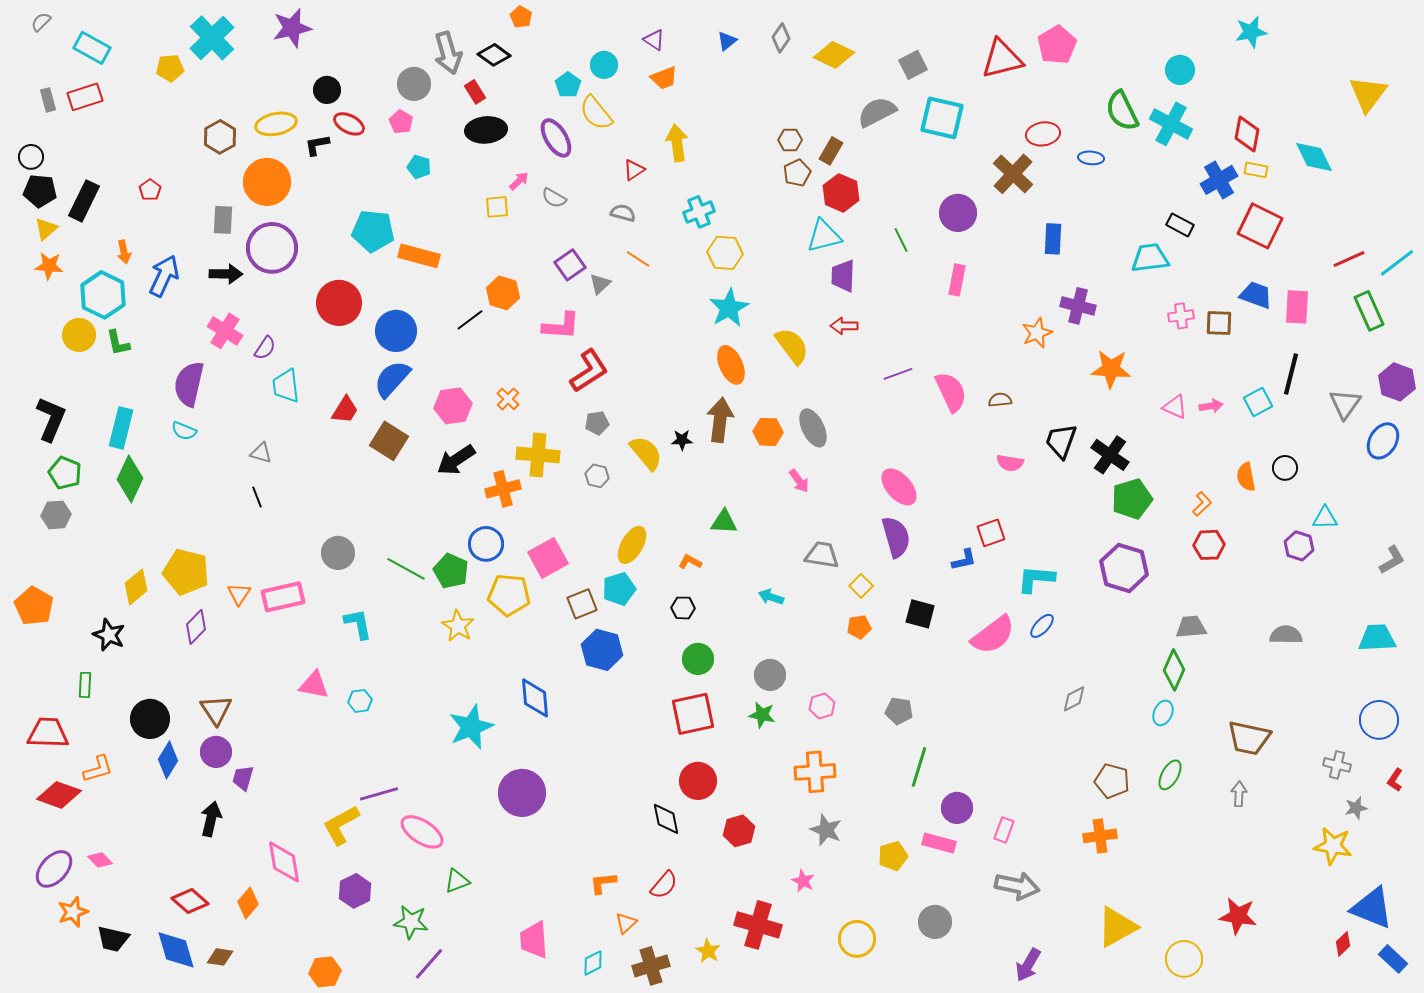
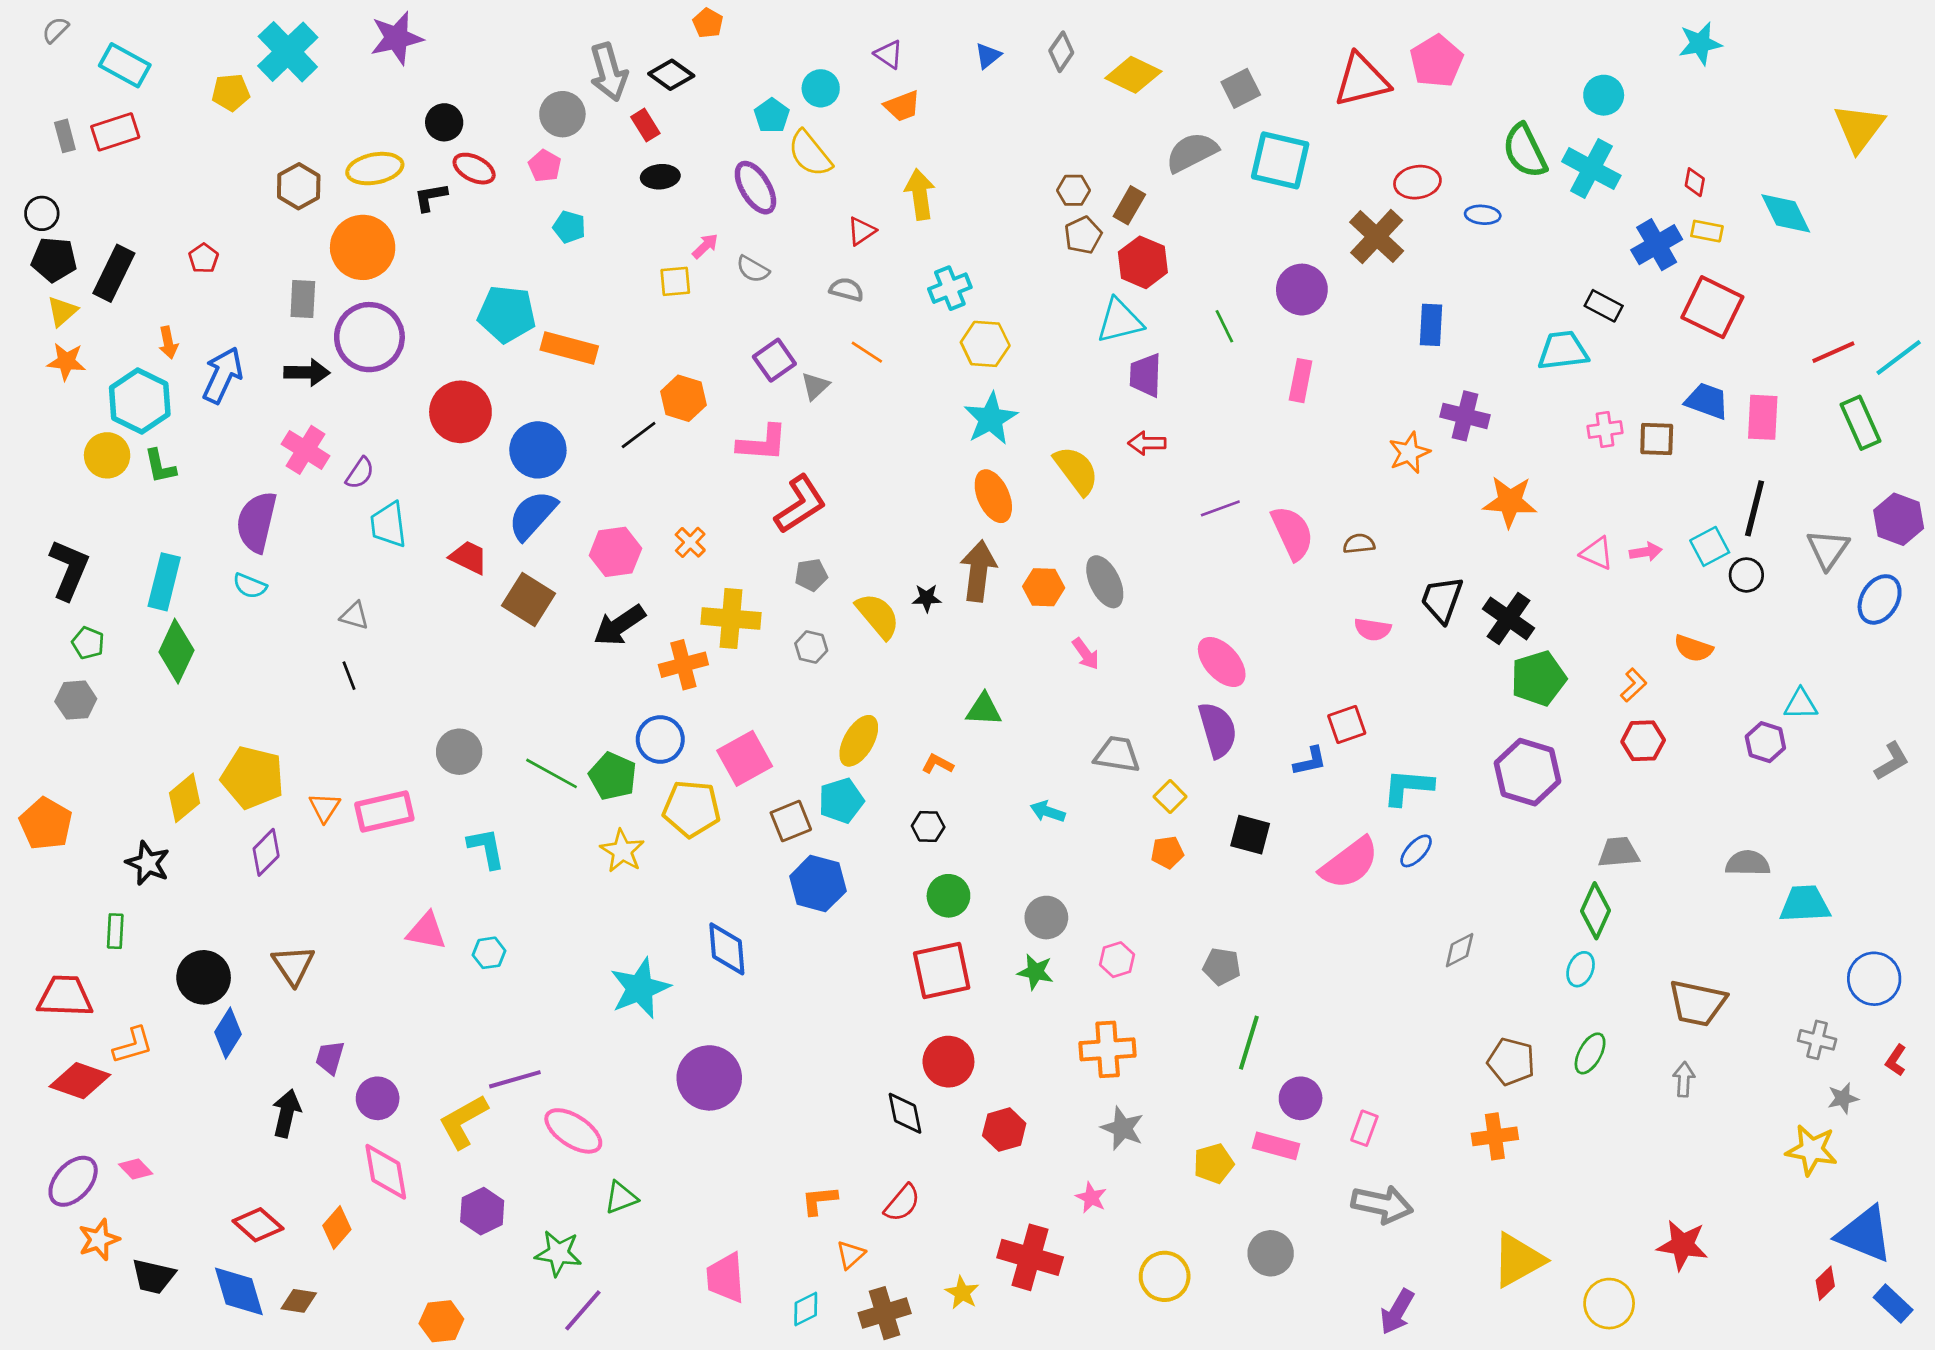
black ellipse: (486, 130) -> (660, 177), size x0.7
red diamond: (1247, 134) -> (1695, 182), size x0.6
red trapezoid: (345, 410) -> (469, 557), turned -96
black circle: (1285, 468) -> (1746, 575), moved
green pentagon: (65, 473) -> (88, 643), size x0.7
orange semicircle: (1246, 477) -> (1693, 648), turned -60
cyan trapezoid: (1377, 638) -> (1805, 904), moved
purple circle: (216, 752) -> (378, 1098), moved

